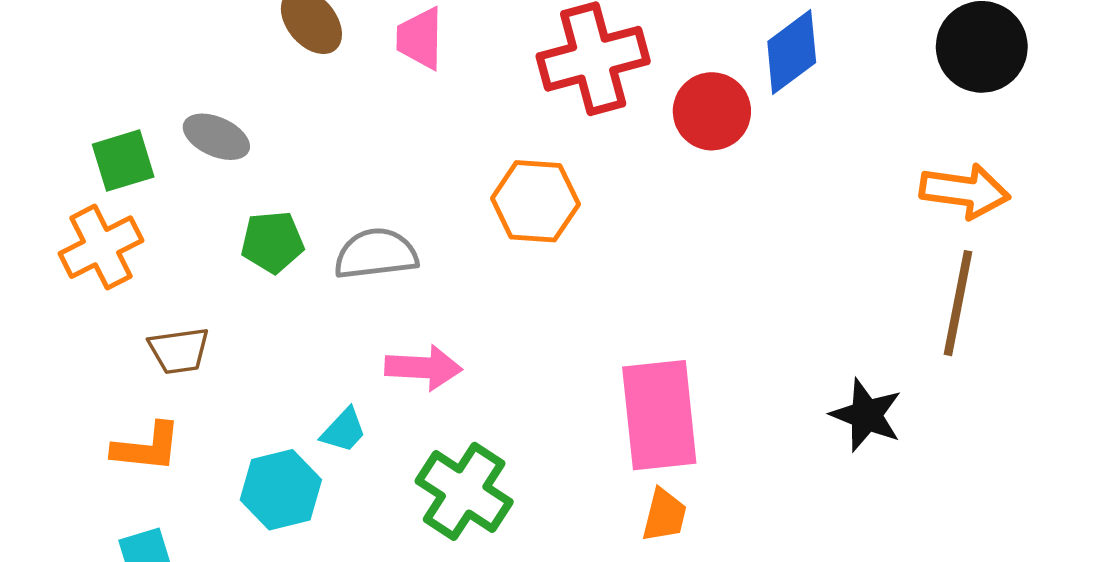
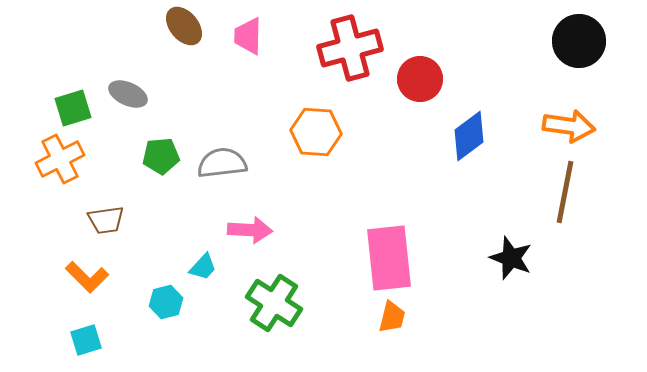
blue diamond: (792, 52) -> (469, 136), moved
orange L-shape: (147, 447) -> (87, 277), turned 39
cyan hexagon: (281, 490) -> (166, 302), size x0.7

